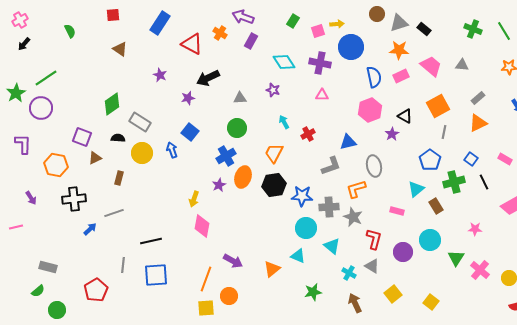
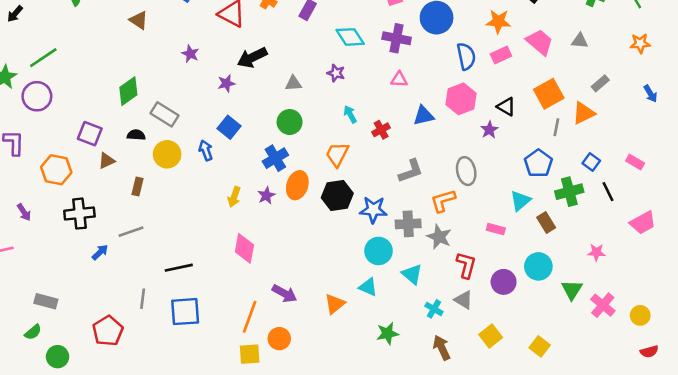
orange triangle: (478, 123) -> (583, 113), moved
blue triangle: (348, 142) -> (424, 116), moved
yellow arrow: (194, 199) -> (234, 197), moved

